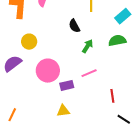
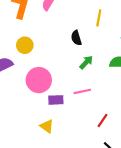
red line: (112, 96) -> (103, 121), turned 32
yellow triangle: (63, 111) -> (47, 126), turned 32

